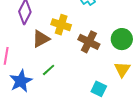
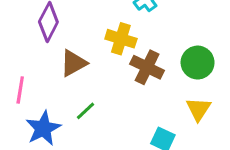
yellow cross: (61, 25) -> (121, 39), moved

